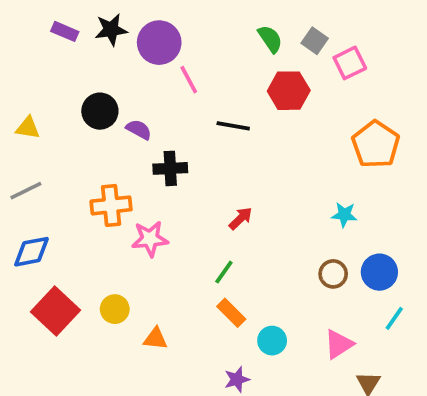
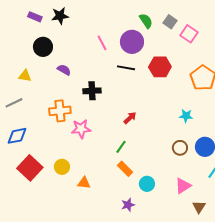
purple circle: (159, 43) -> (132, 42), moved
pink square: (350, 63) -> (189, 34), turned -30
red hexagon: (289, 91) -> (160, 67), moved
black circle: (100, 111) -> (43, 47), moved
yellow triangle: (28, 128) -> (25, 76), moved
purple semicircle: (139, 130) -> (64, 70), moved

